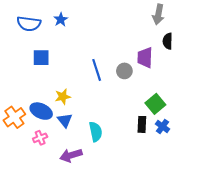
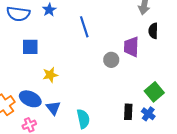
blue line: (97, 70) -> (84, 27), moved
yellow star: (63, 97) -> (50, 75), moved
green square: (155, 104) -> (154, 92), moved

